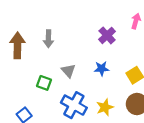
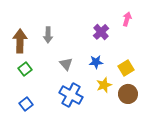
green square: (44, 83) -> (25, 69), moved, turned 32
yellow star: (105, 107) -> (104, 85), moved

